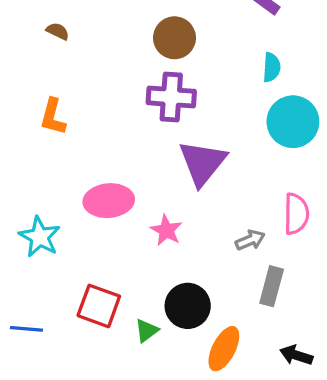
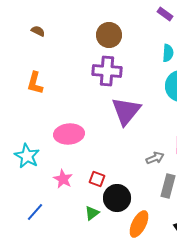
pink star: (166, 230) -> (63, 179), moved
red square: (99, 306) -> (97, 179), moved, size x0.6
blue line: (26, 329) -> (35, 212), moved, turned -54

